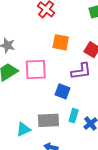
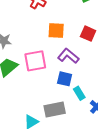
purple L-shape: (81, 71) -> (68, 56), moved, turned -125
cyan rectangle: (74, 116) -> (79, 93), moved, turned -40

